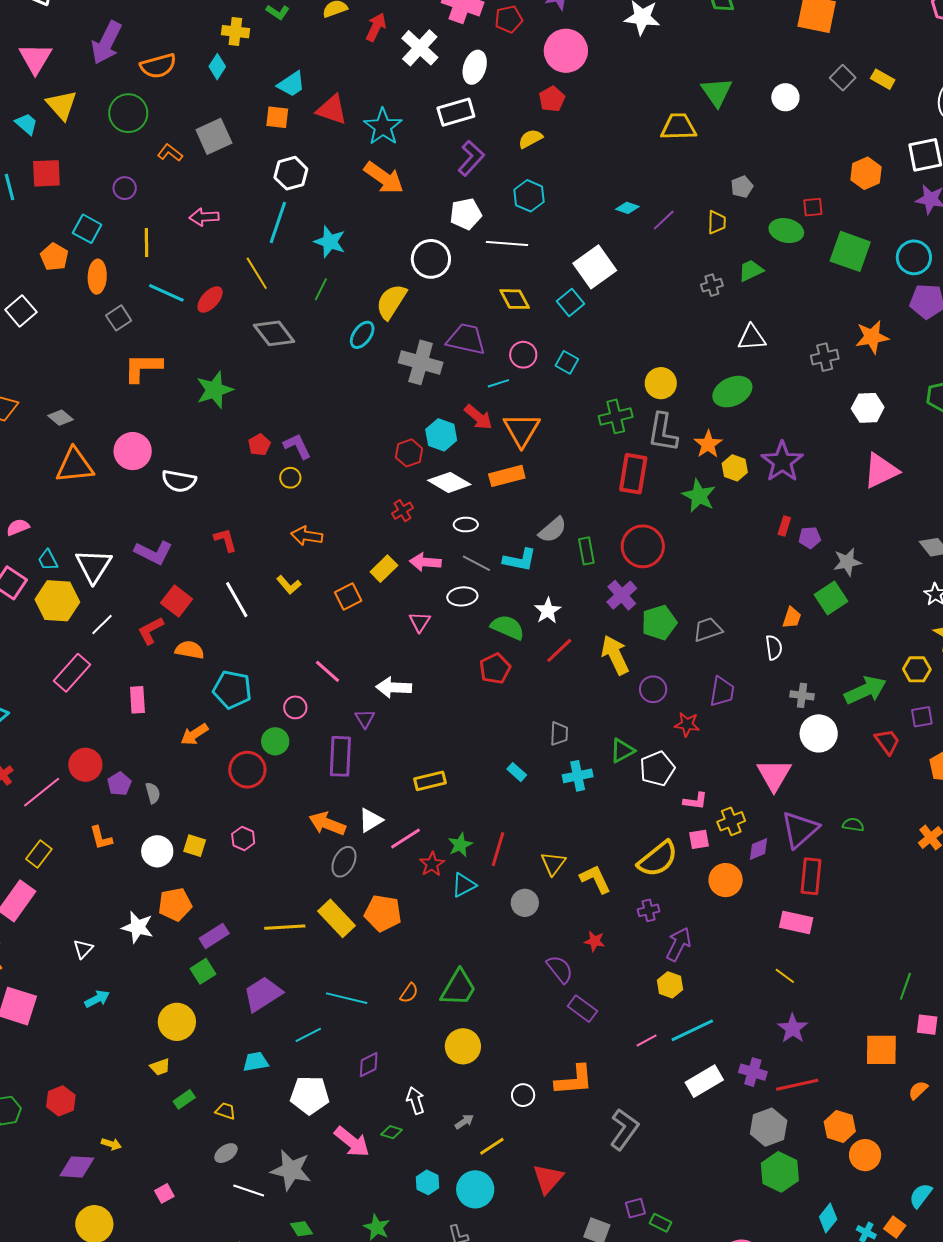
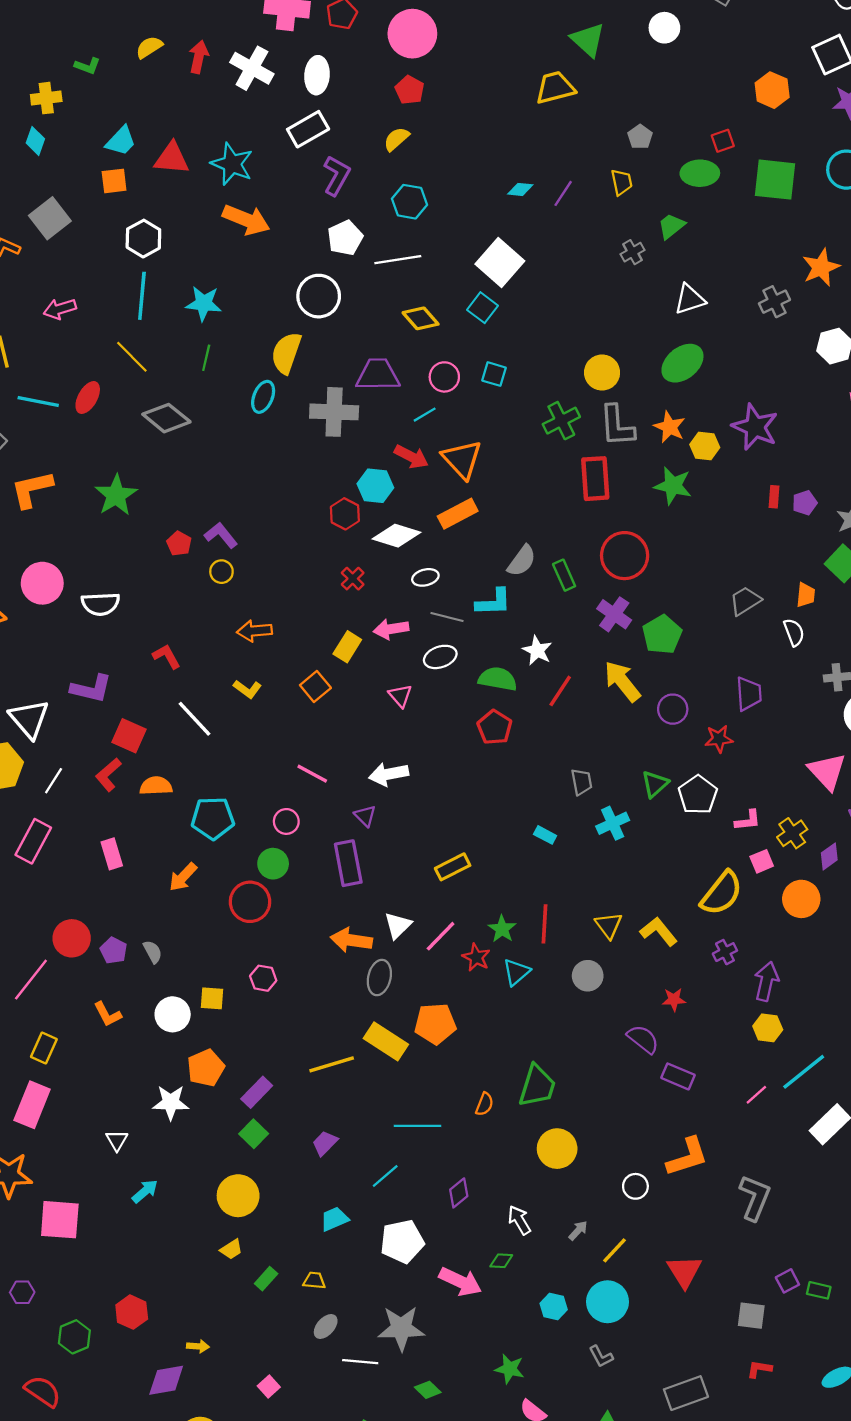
gray trapezoid: (708, 630) -> (745, 601), moved
purple trapezoid: (263, 994) -> (325, 1143), size x0.6

